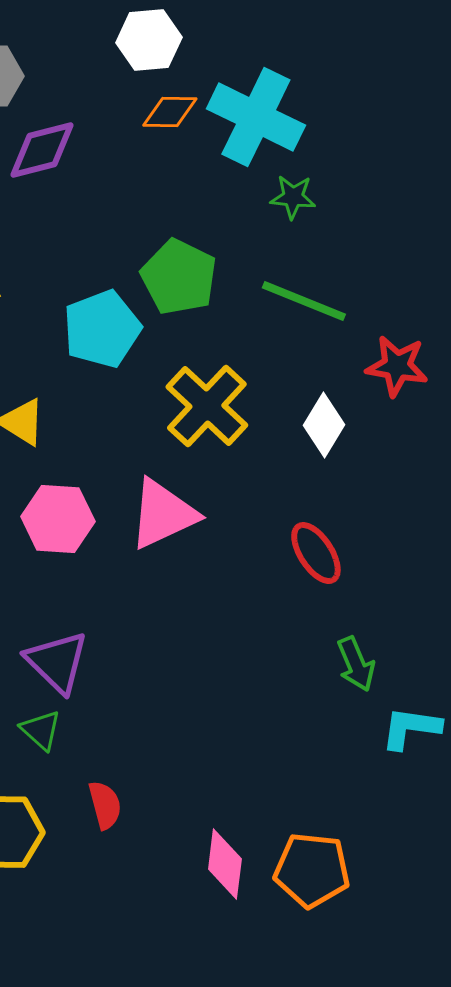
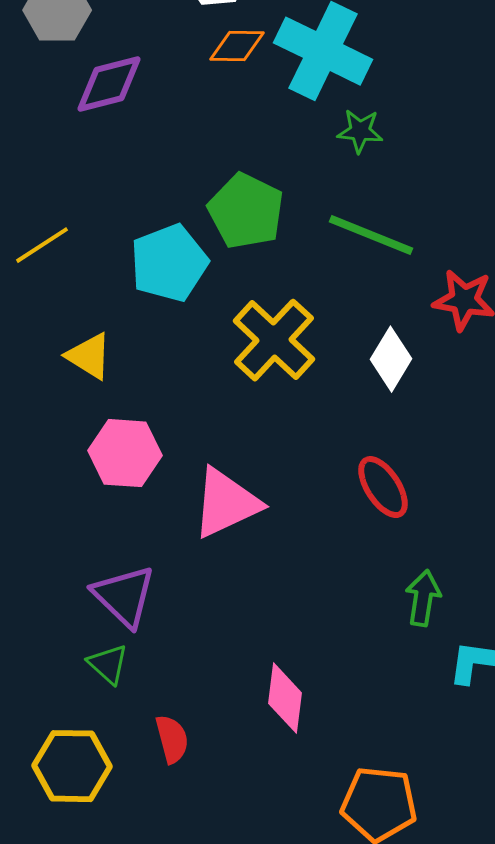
pink triangle: (163, 514) -> (226, 503), moved
green arrow: (356, 664) -> (423, 598), turned -148
pink diamond: (225, 864) -> (285, 698), moved

